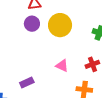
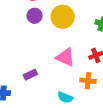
pink triangle: (62, 66) -> (65, 57), size x1.5

